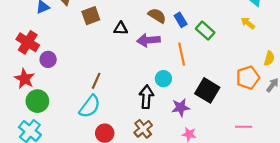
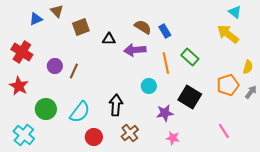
yellow arrow: (248, 23) -> (228, 34), size x1.6
green rectangle: (205, 31) -> (190, 57), moved
purple circle: (48, 59) -> (55, 66), moved
brown line: (96, 81) -> (74, 71), moved
black arrow: (146, 97) -> (116, 105), moved
green circle: (37, 101) -> (46, 109), moved
pink line: (244, 127) -> (224, 131), turned 56

